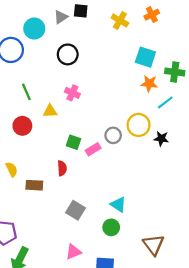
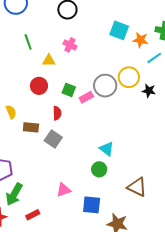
cyan square: (145, 57) -> (119, 30), moved
red circle: (22, 126) -> (39, 86), moved
gray circle: (113, 135) -> (105, 86), size x1.5
gray square: (75, 210) -> (53, 139), moved
brown triangle: (154, 245) -> (137, 187), turned -30

